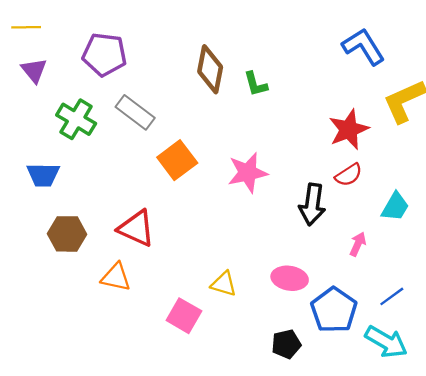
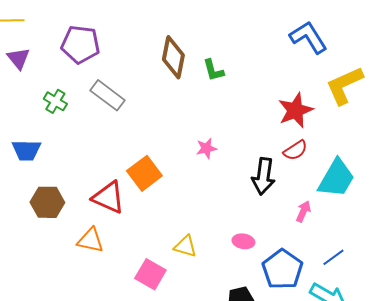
green cross: (76, 119) -> (55, 101), size x0.7
orange square: (177, 160) -> (144, 173), moved
pink star: (248, 173) -> (206, 148), size x0.6
cyan trapezoid: (395, 207) -> (336, 178), size x1.5
pink ellipse: (290, 278) -> (243, 241), size x0.7

